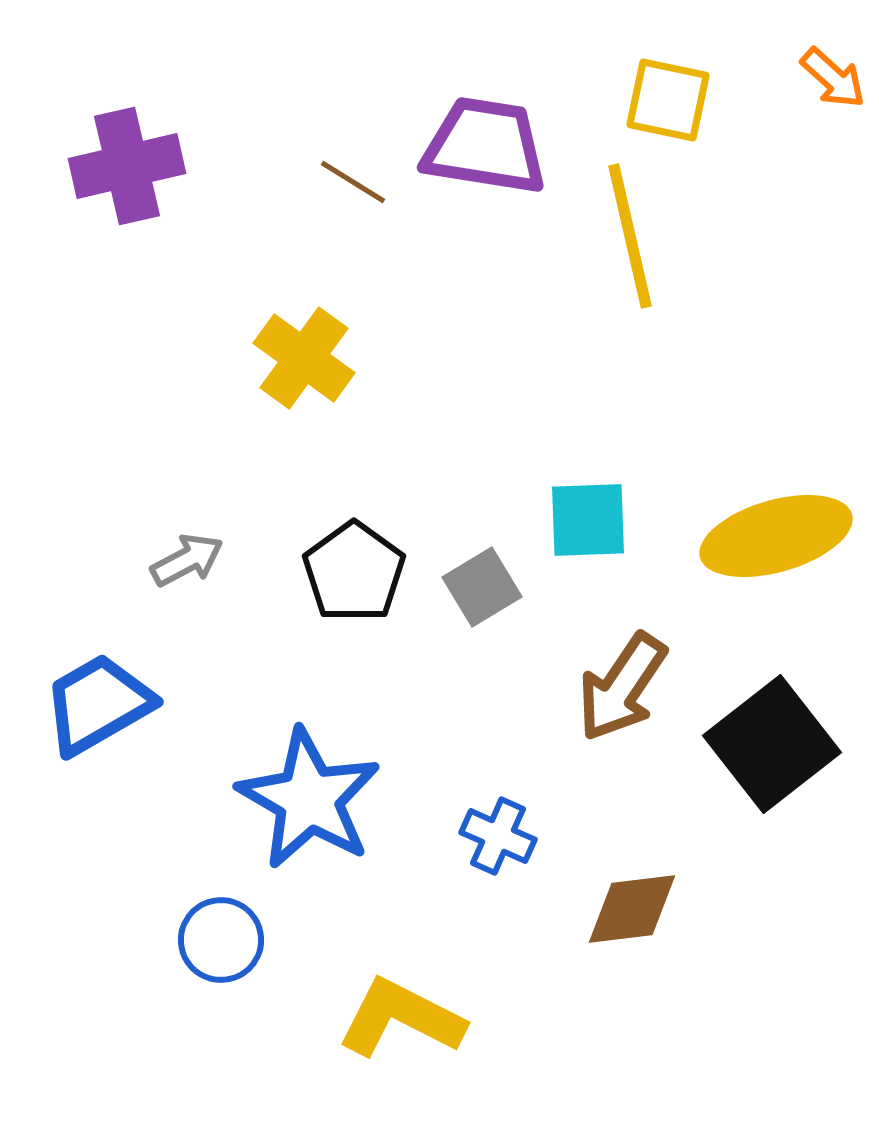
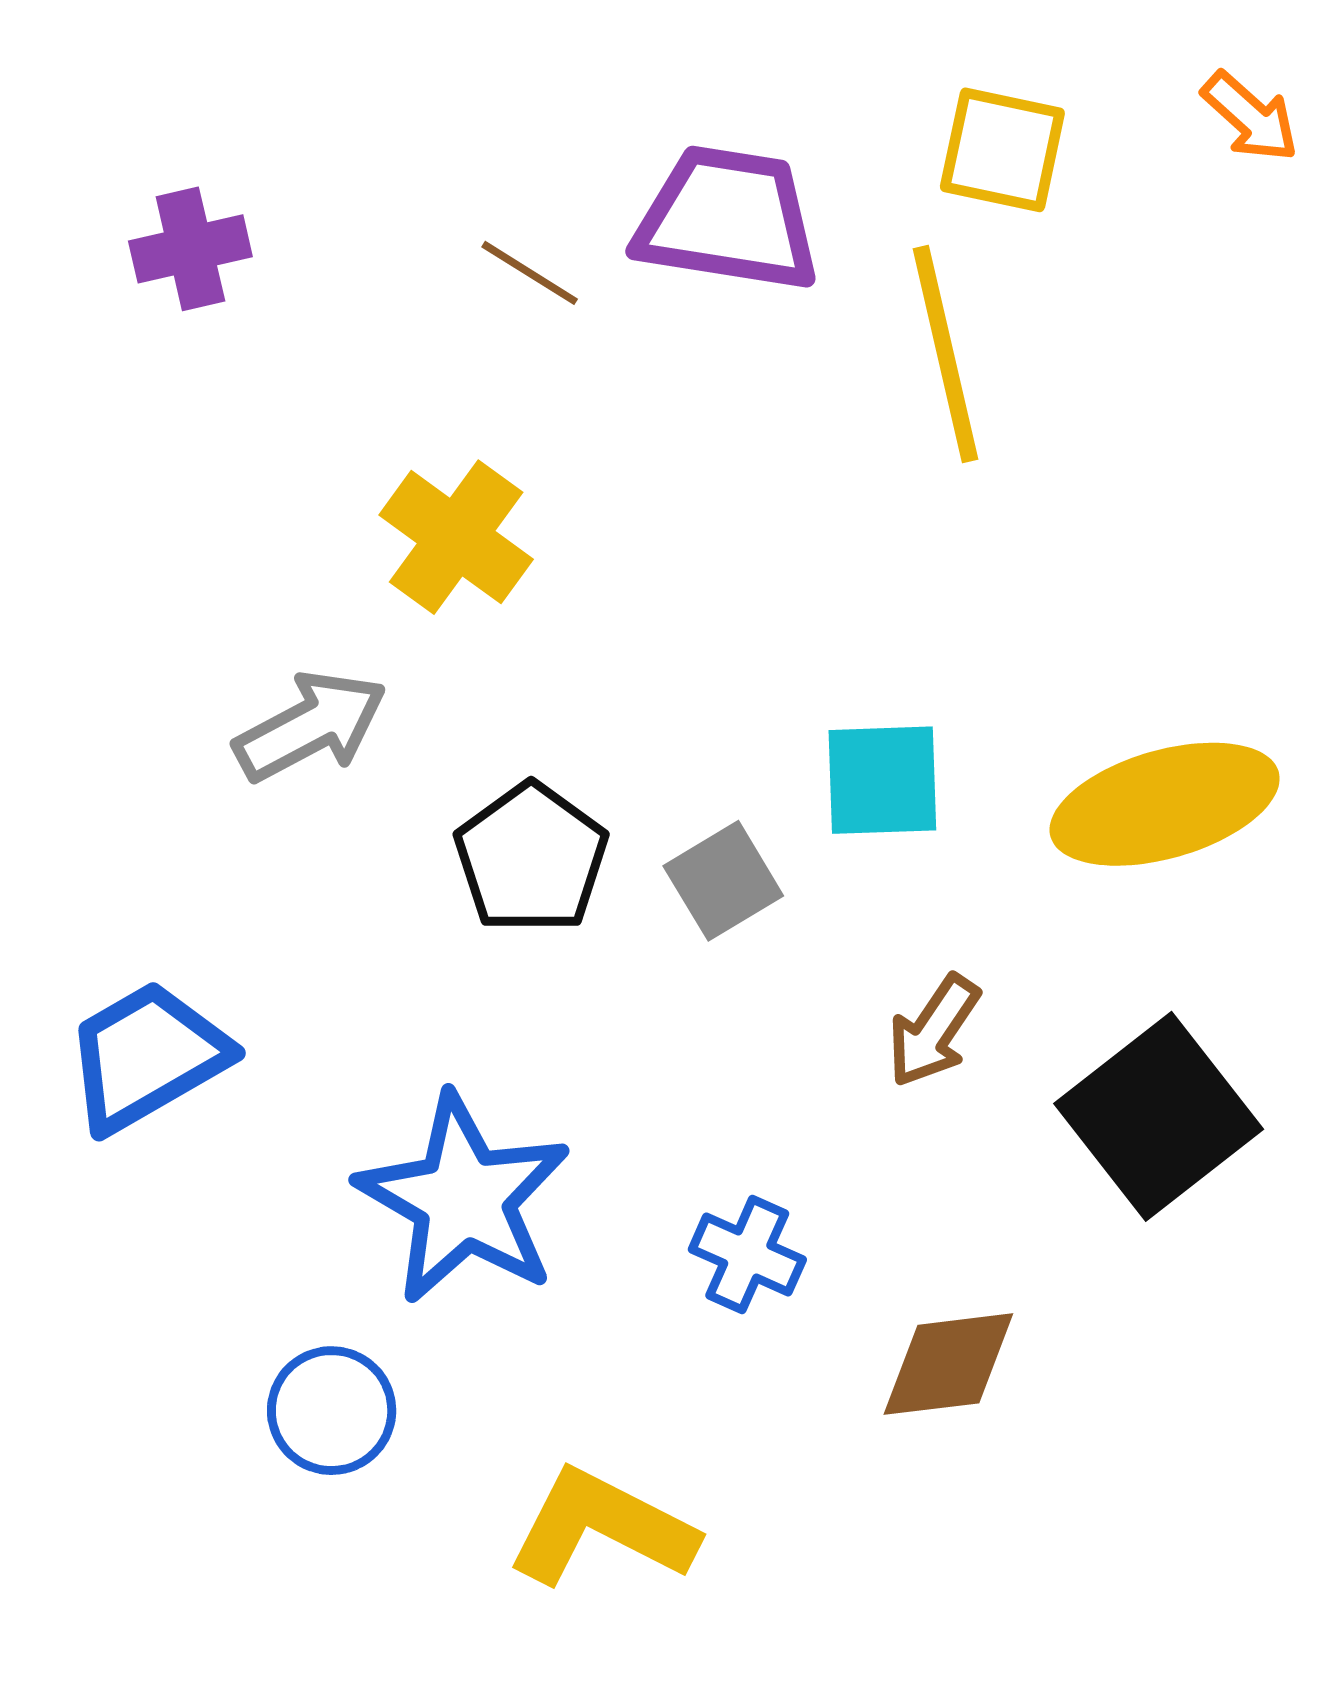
purple cross: (127, 166) -> (190, 249), size x0.7
gray arrow: (187, 560) -> (311, 726), moved, size x1.4
brown arrow: (622, 687) -> (933, 1031), size x0.7

